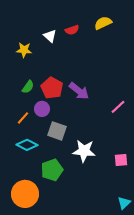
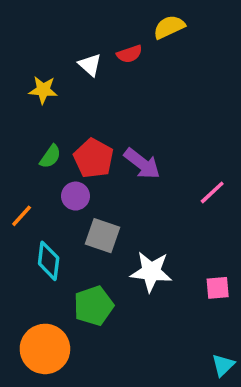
yellow semicircle: (103, 23) -> (169, 27), moved
orange line: (23, 118) -> (22, 216), moved
cyan diamond: (27, 145) -> (49, 261), turned 70

